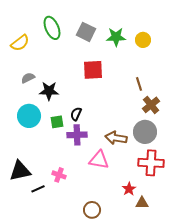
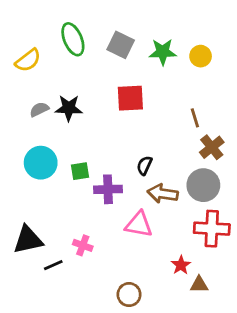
black star: (49, 91) -> (69, 108), moved
black semicircle: (76, 114) -> (144, 165), moved

